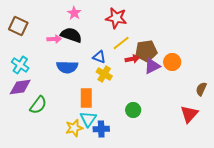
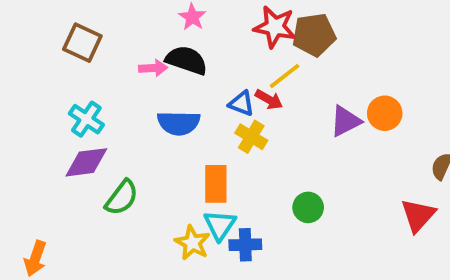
brown pentagon: (146, 51) -> (314, 35), moved
red arrow: (132, 59) -> (269, 99), moved, turned 40
yellow star: (74, 128) -> (192, 243), turned -30

